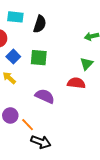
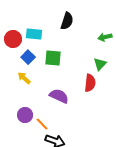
cyan rectangle: (15, 17) -> (34, 34), moved
black semicircle: (40, 24) -> (67, 21), moved
red semicircle: (76, 83) -> (90, 83), turned 90

